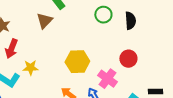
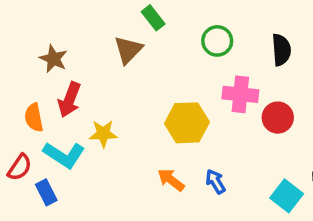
green circle: (103, 15) -> (217, 41), moved
pink cross: (107, 79) -> (240, 94), moved, turned -30

